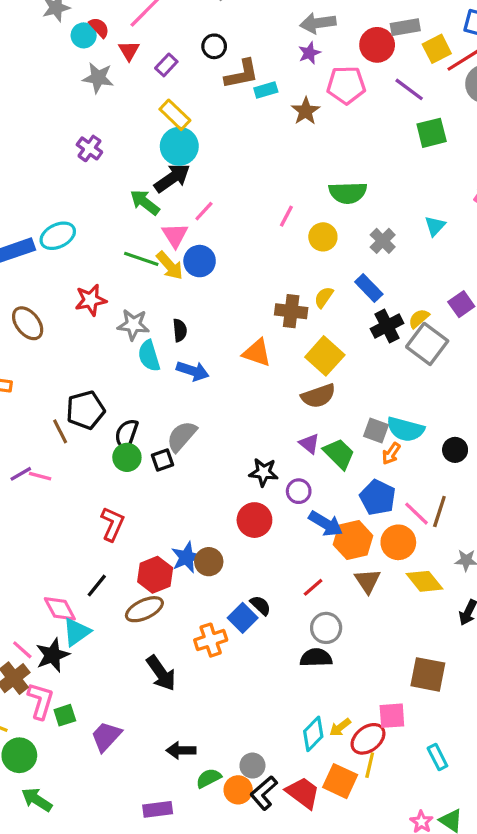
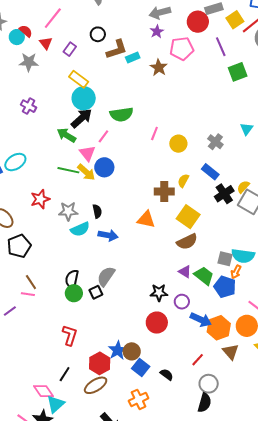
purple line: (409, 89) -> (221, 47), turned 36
green semicircle: (348, 193) -> (122, 114), moved
cyan semicircle: (149, 356) -> (80, 229), turned -90
black pentagon: (85, 410) -> (19, 246), moved
pink line: (40, 476) -> (28, 294), moved
blue pentagon: (378, 497) -> (225, 287), moved
blue square: (243, 618) -> (141, 367), moved
black semicircle: (316, 658) -> (204, 403), turned 114

